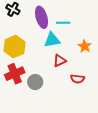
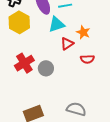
orange star: (85, 46) -> (83, 32), moved
yellow hexagon: (15, 47) -> (19, 22), moved

